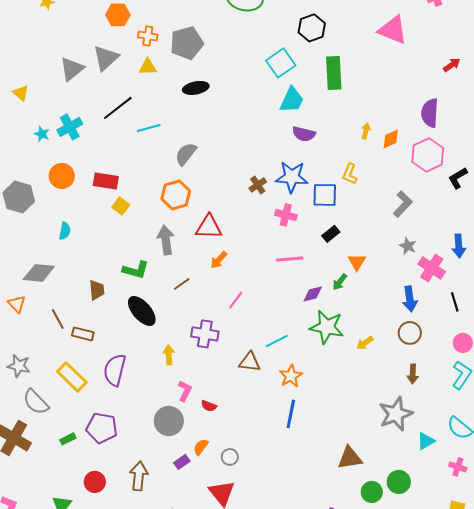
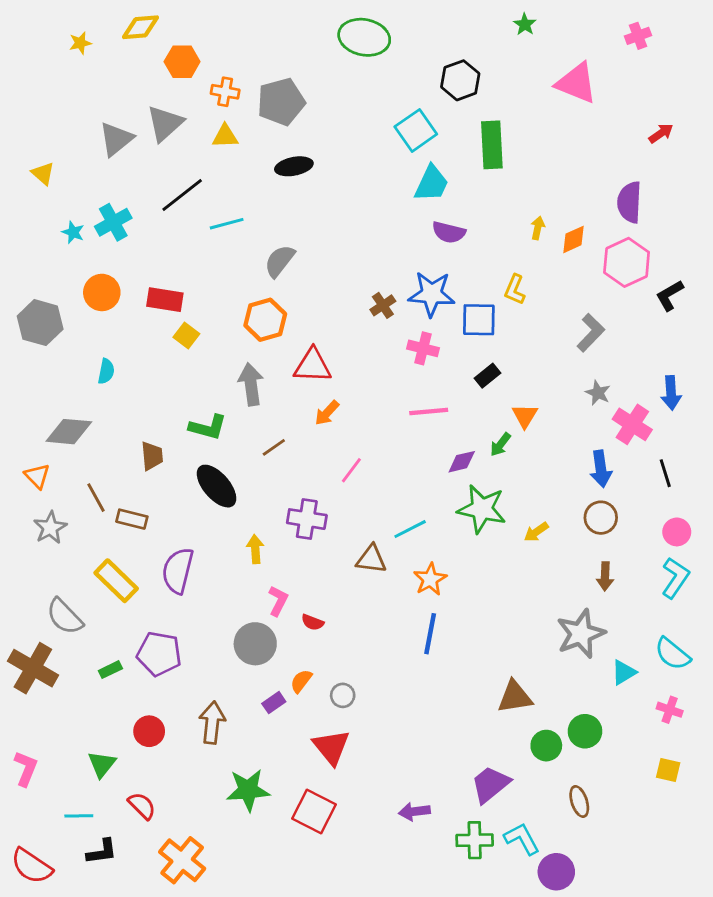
gray star: (19, 366) -> (50, 528), moved, turned 30

